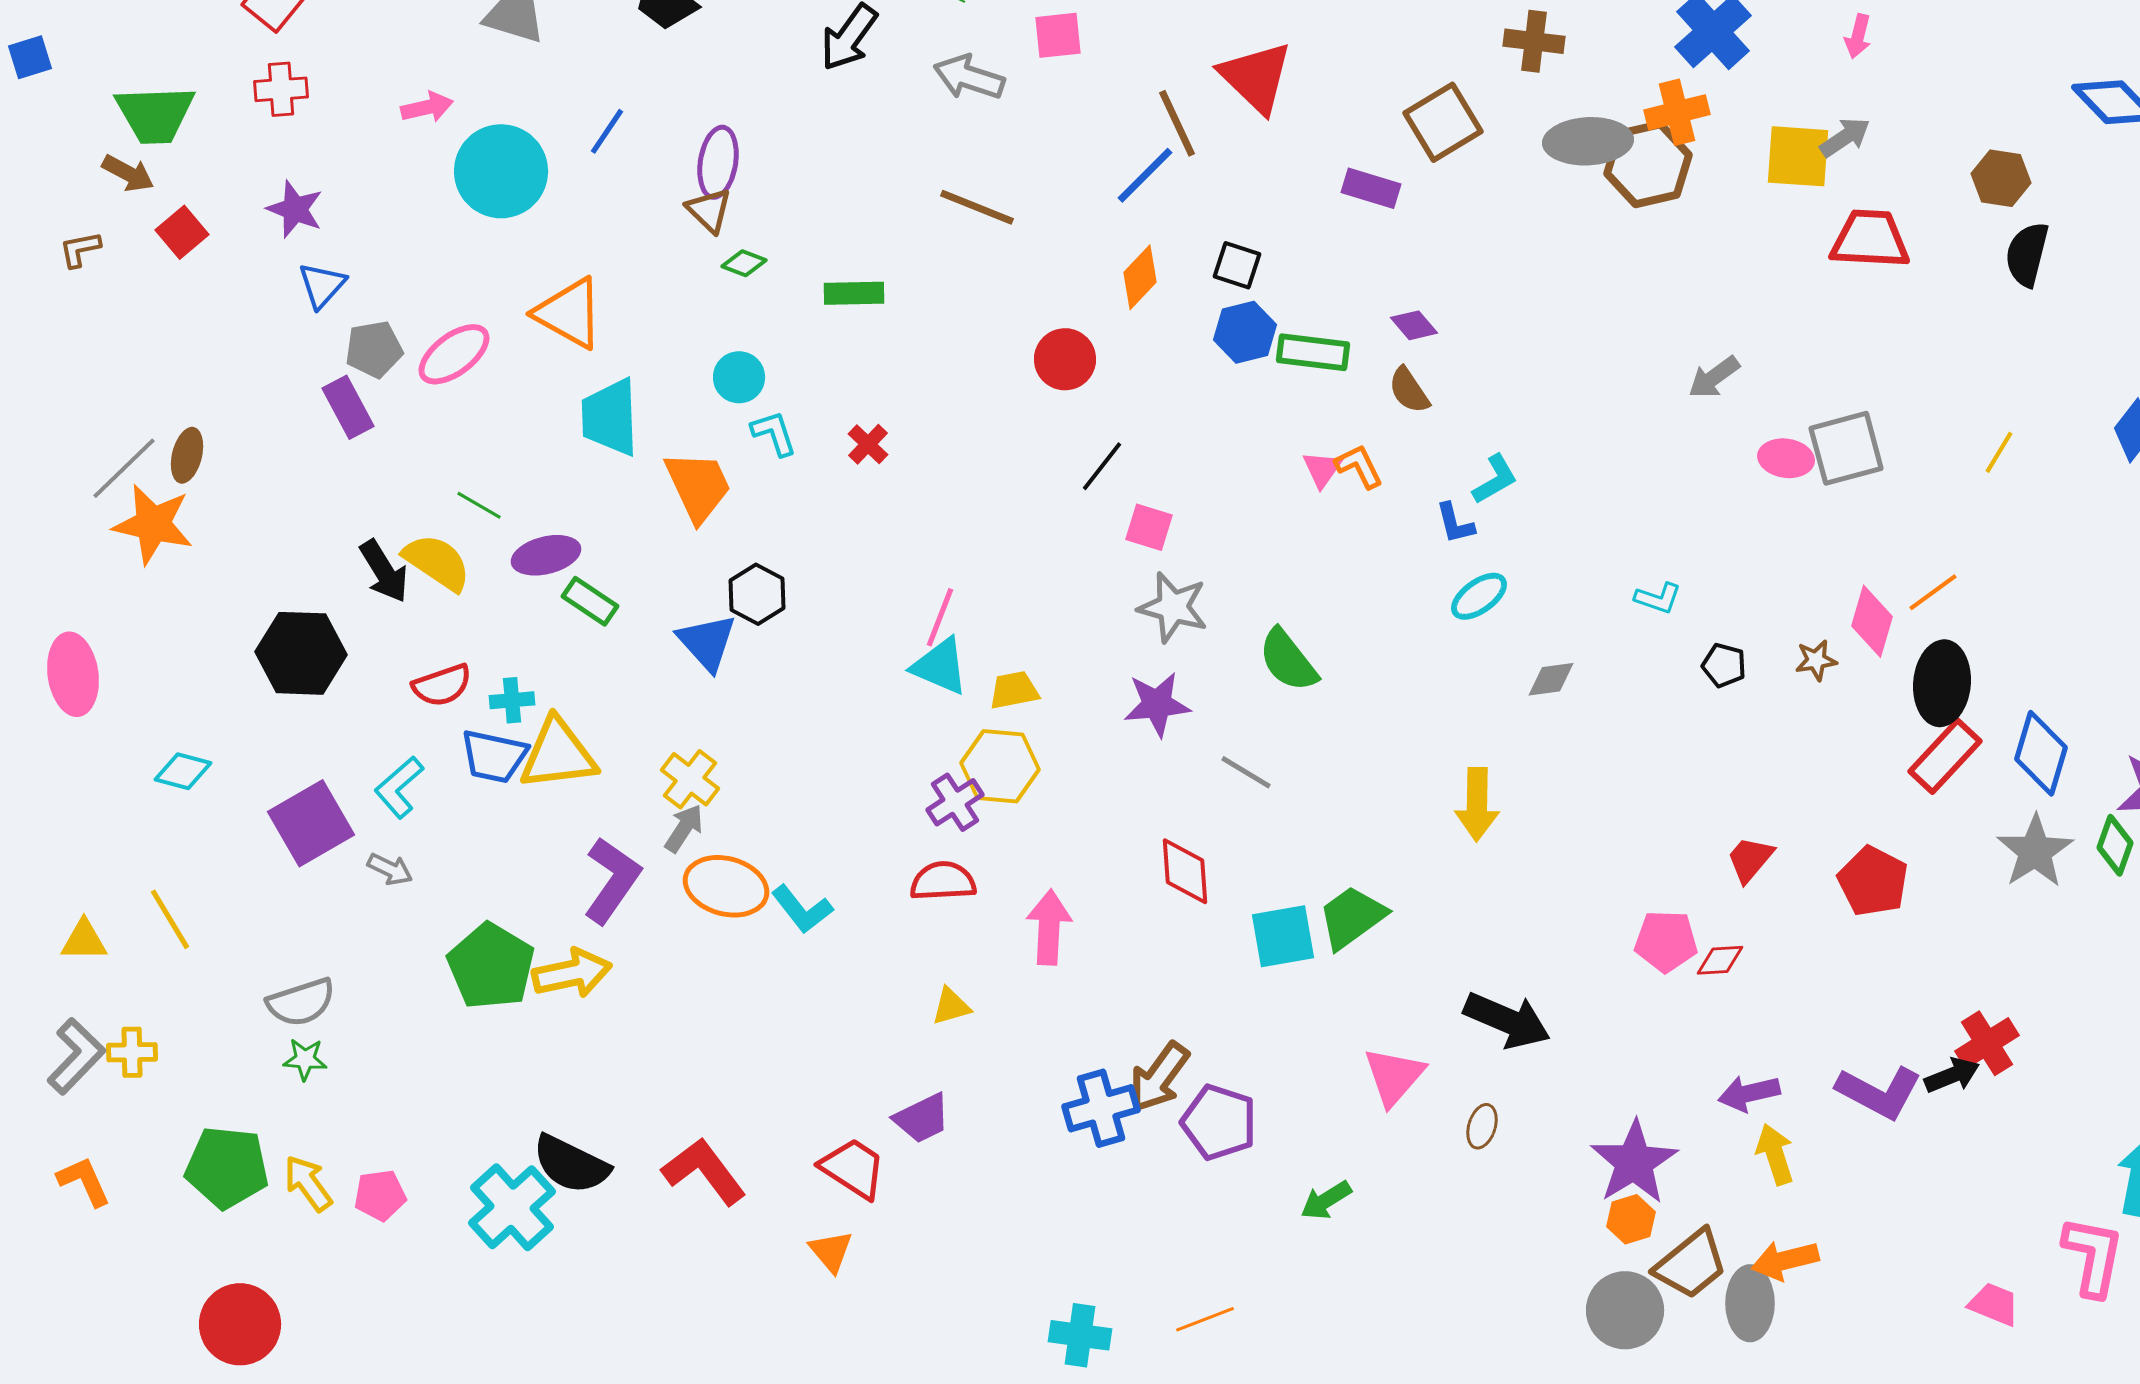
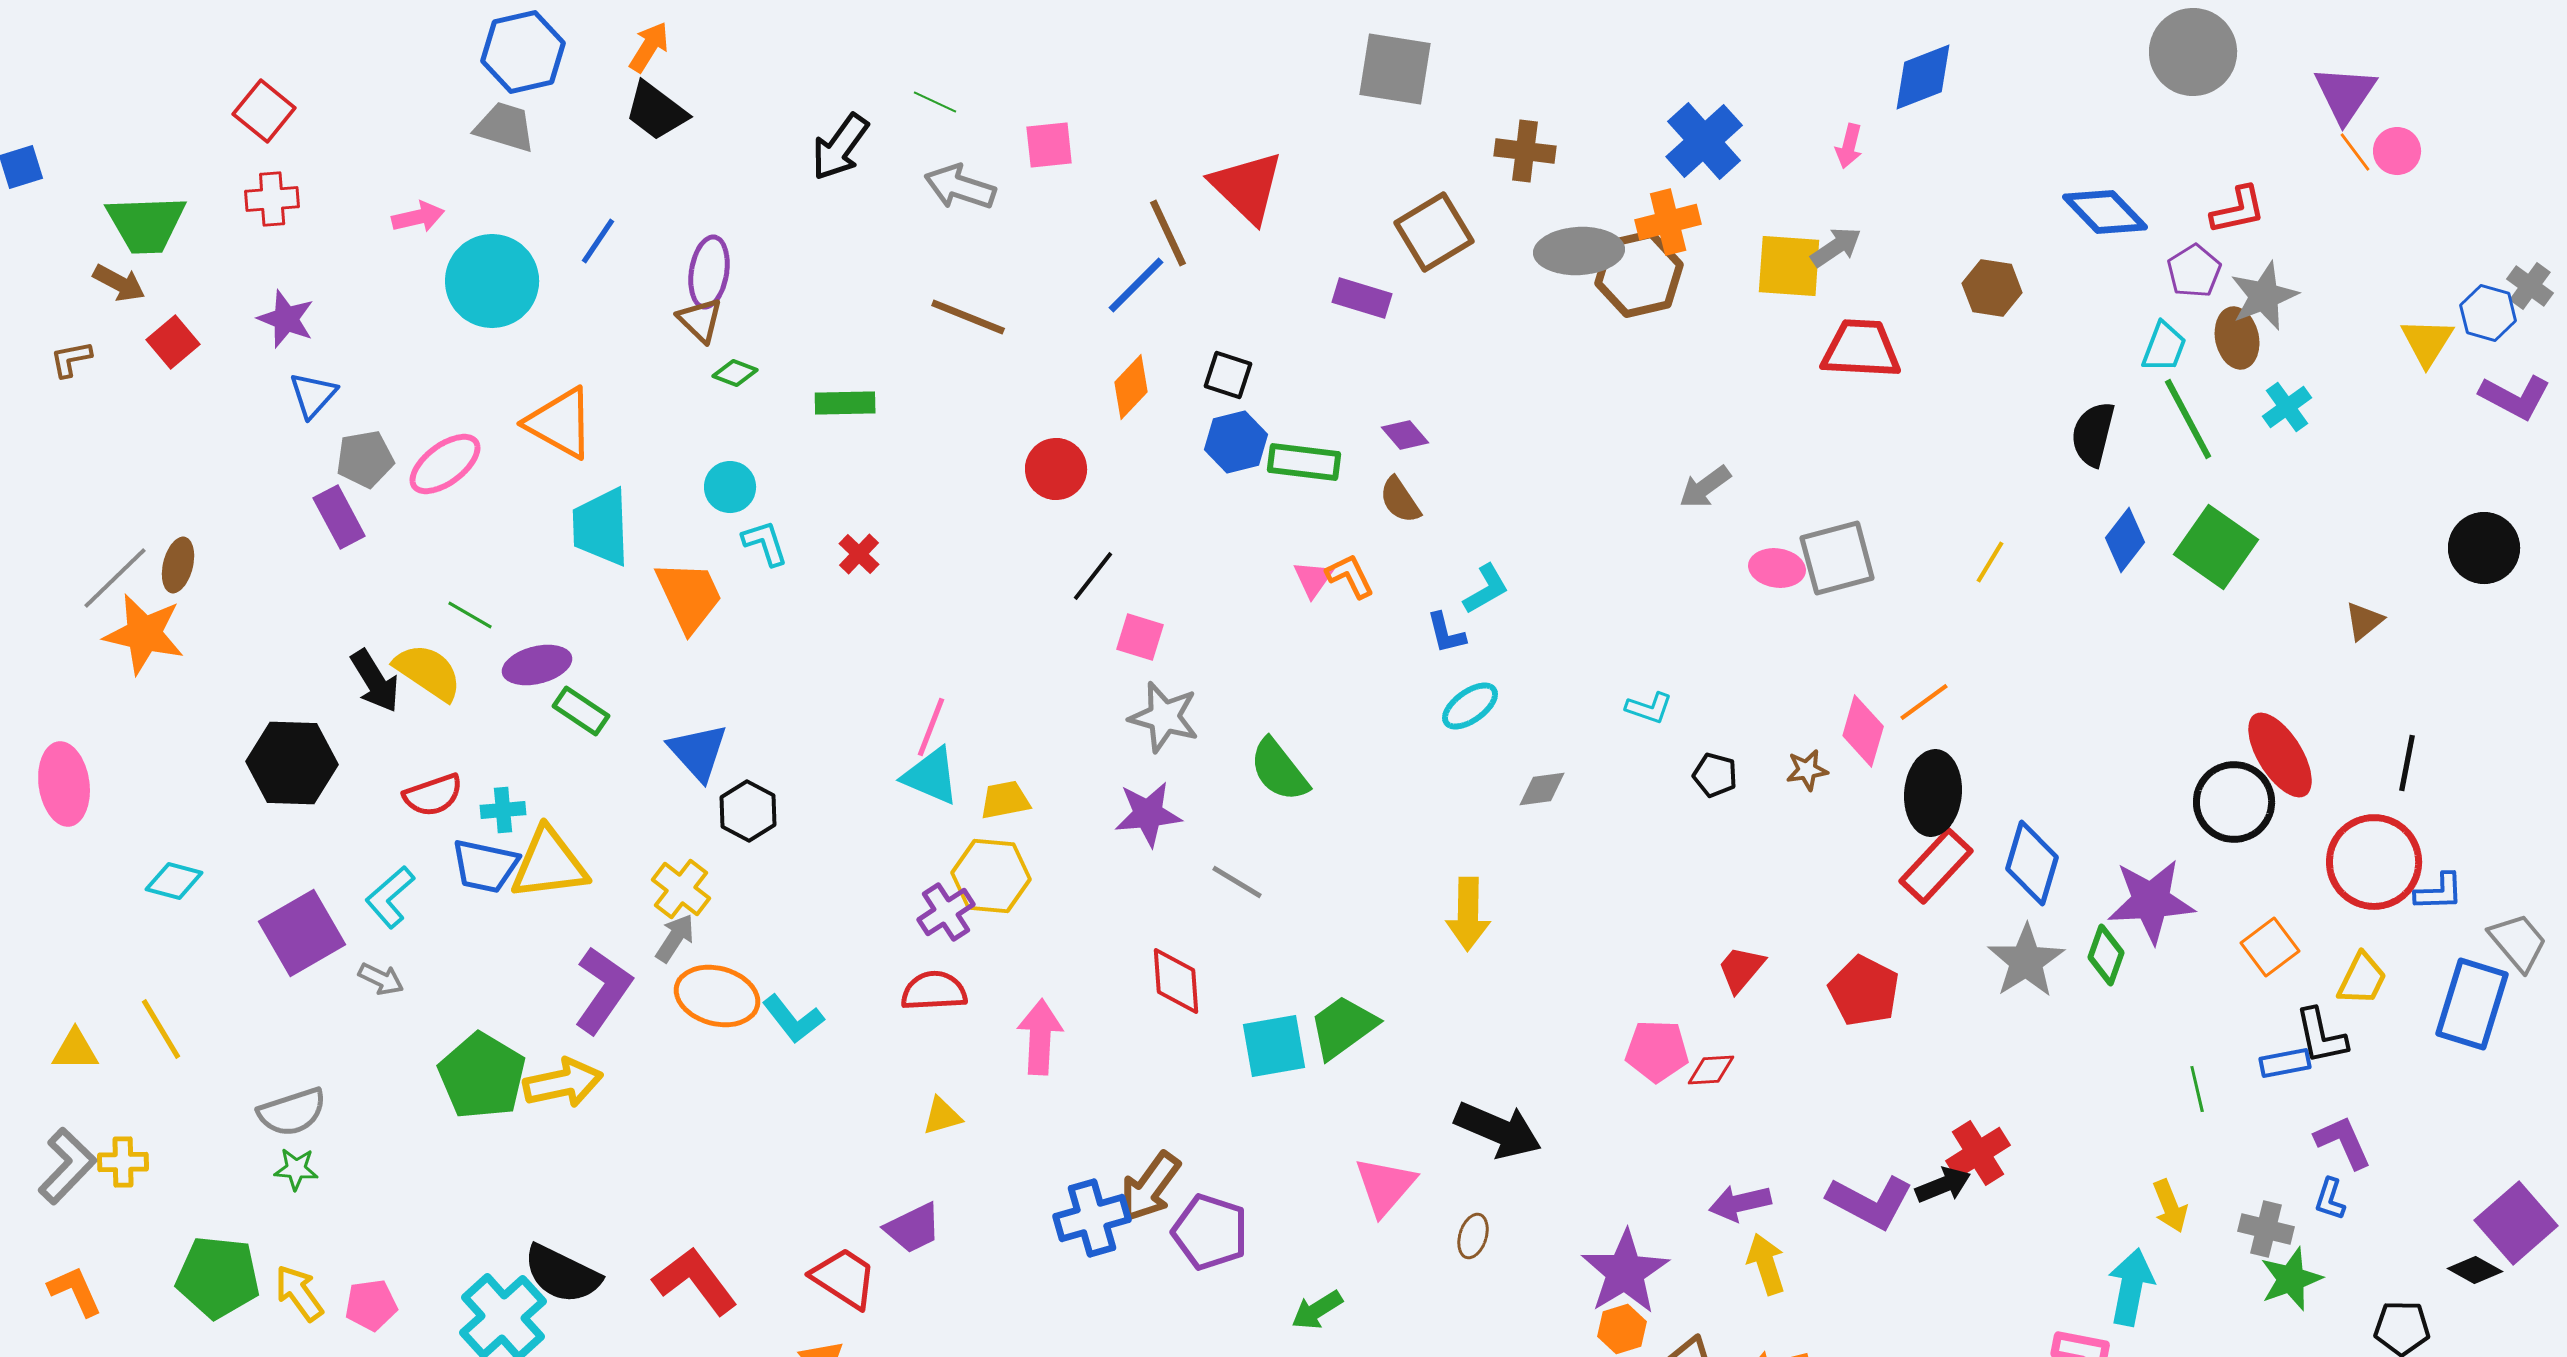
black semicircle: (2027, 254) -> (2093, 434), moved
black hexagon: (757, 594) -> (748, 811), moved

